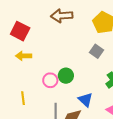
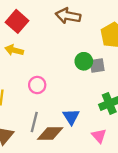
gray square: (97, 51) -> (97, 66), turned 32
green circle: (66, 76) -> (84, 61), moved

